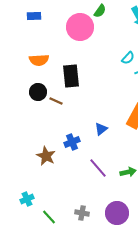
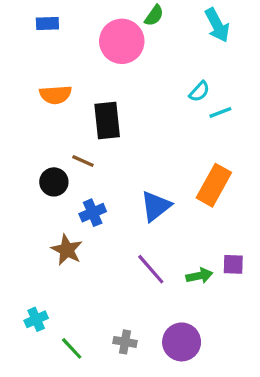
black circle: (38, 92) -> (54, 182), moved
blue triangle: (101, 129) -> (156, 206), size x1.5
blue cross: (72, 142) -> (93, 213), moved

